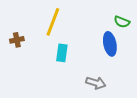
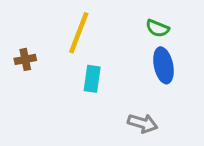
green semicircle: (122, 22) -> (158, 28), moved

